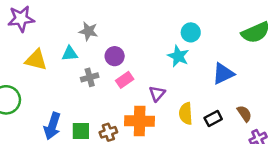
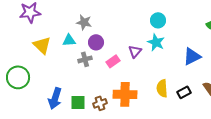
cyan circle: (191, 32) -> (158, 20), moved
purple circle: (115, 56) -> (96, 42), moved
yellow triangle: (36, 60) -> (42, 45), turned 30
purple triangle: (157, 94) -> (135, 51), moved

